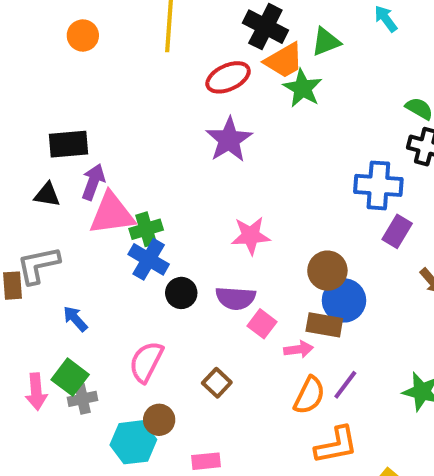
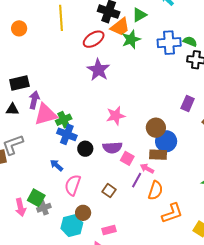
green star: (303, 88) -> (131, 39), turned 30
blue cross: (378, 185) -> (169, 43), moved
blue arrow: (75, 319) -> (56, 165), moved
pink arrow: (299, 349) -> (147, 168), turned -136
purple line: (345, 385) -> (137, 180), moved

